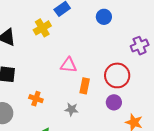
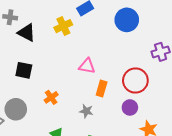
blue circle: (104, 17) -> (127, 20), size x1.5
orange cross: (36, 99) -> (51, 97), turned 32

